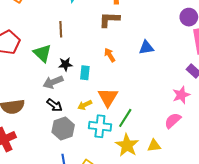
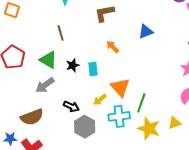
gray arrow: (53, 82) -> (45, 85), moved

